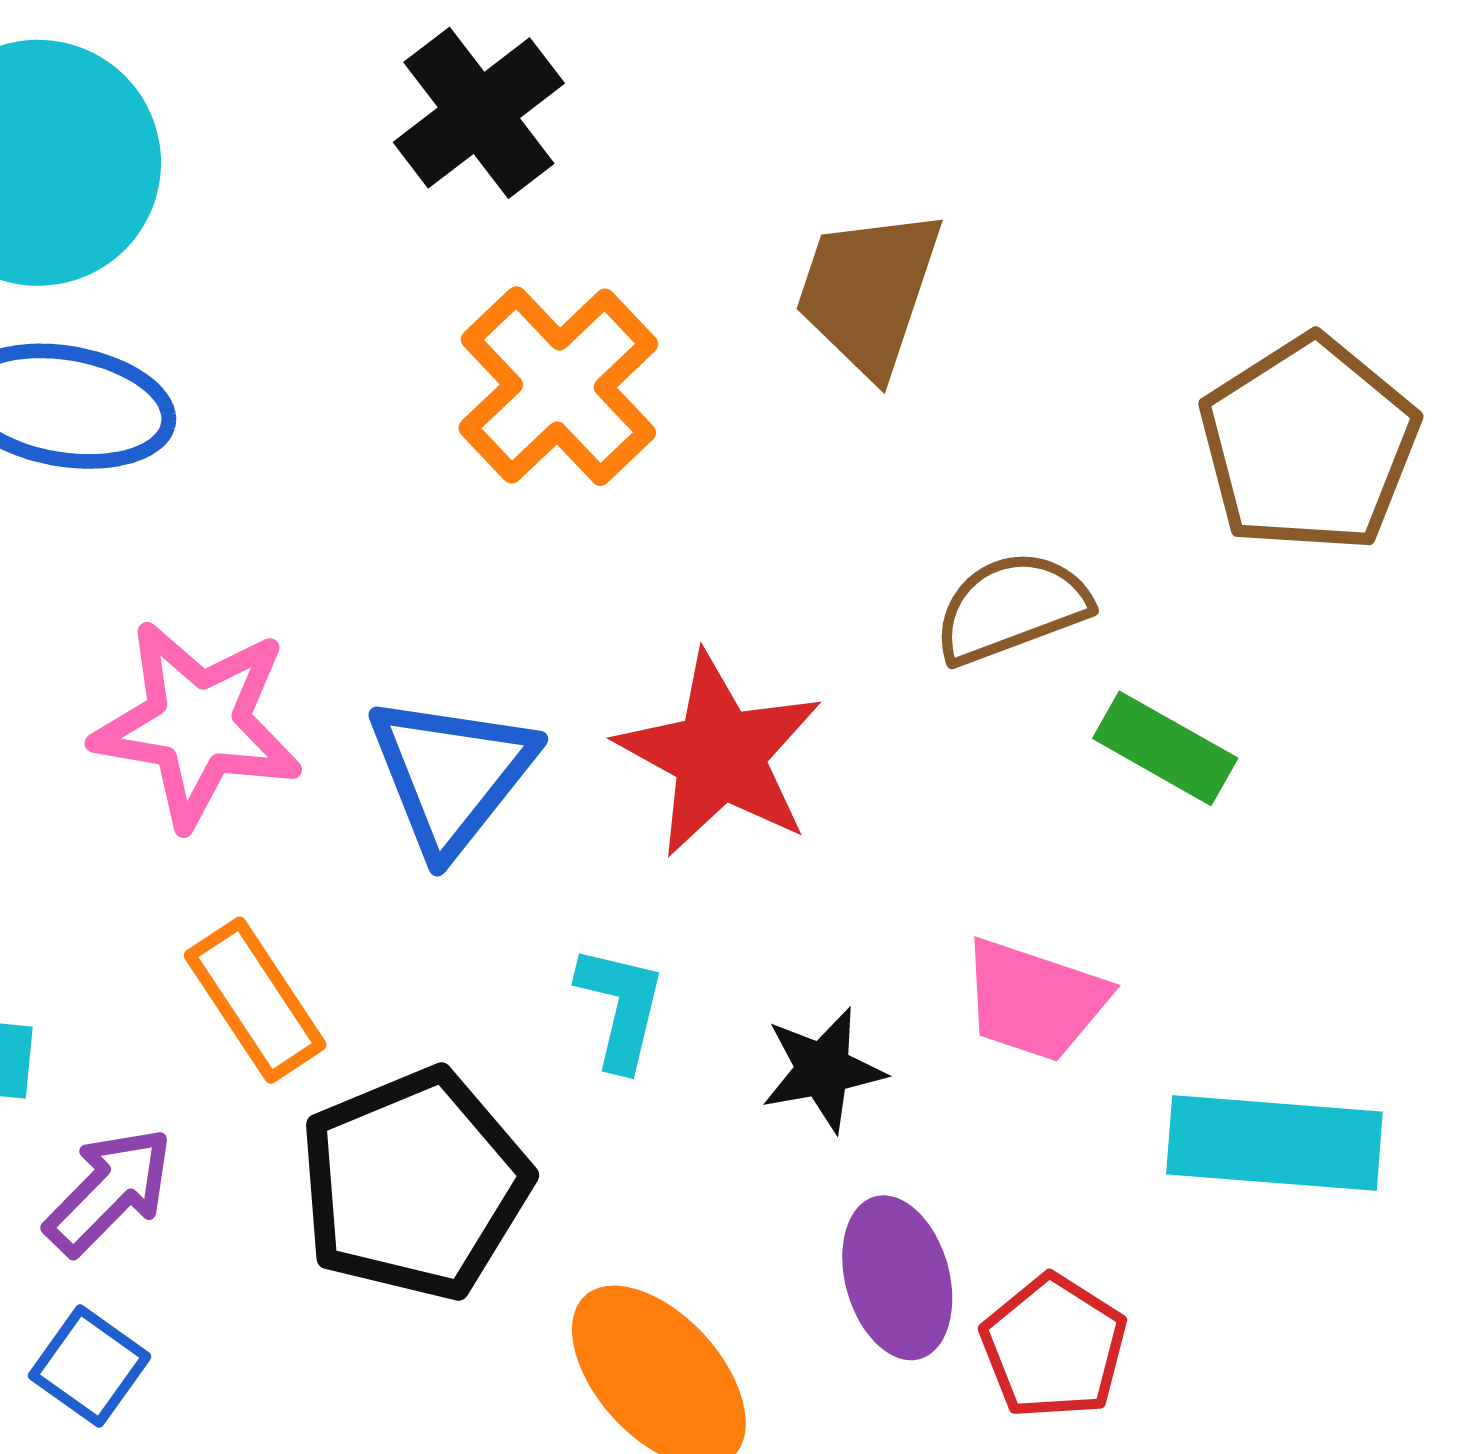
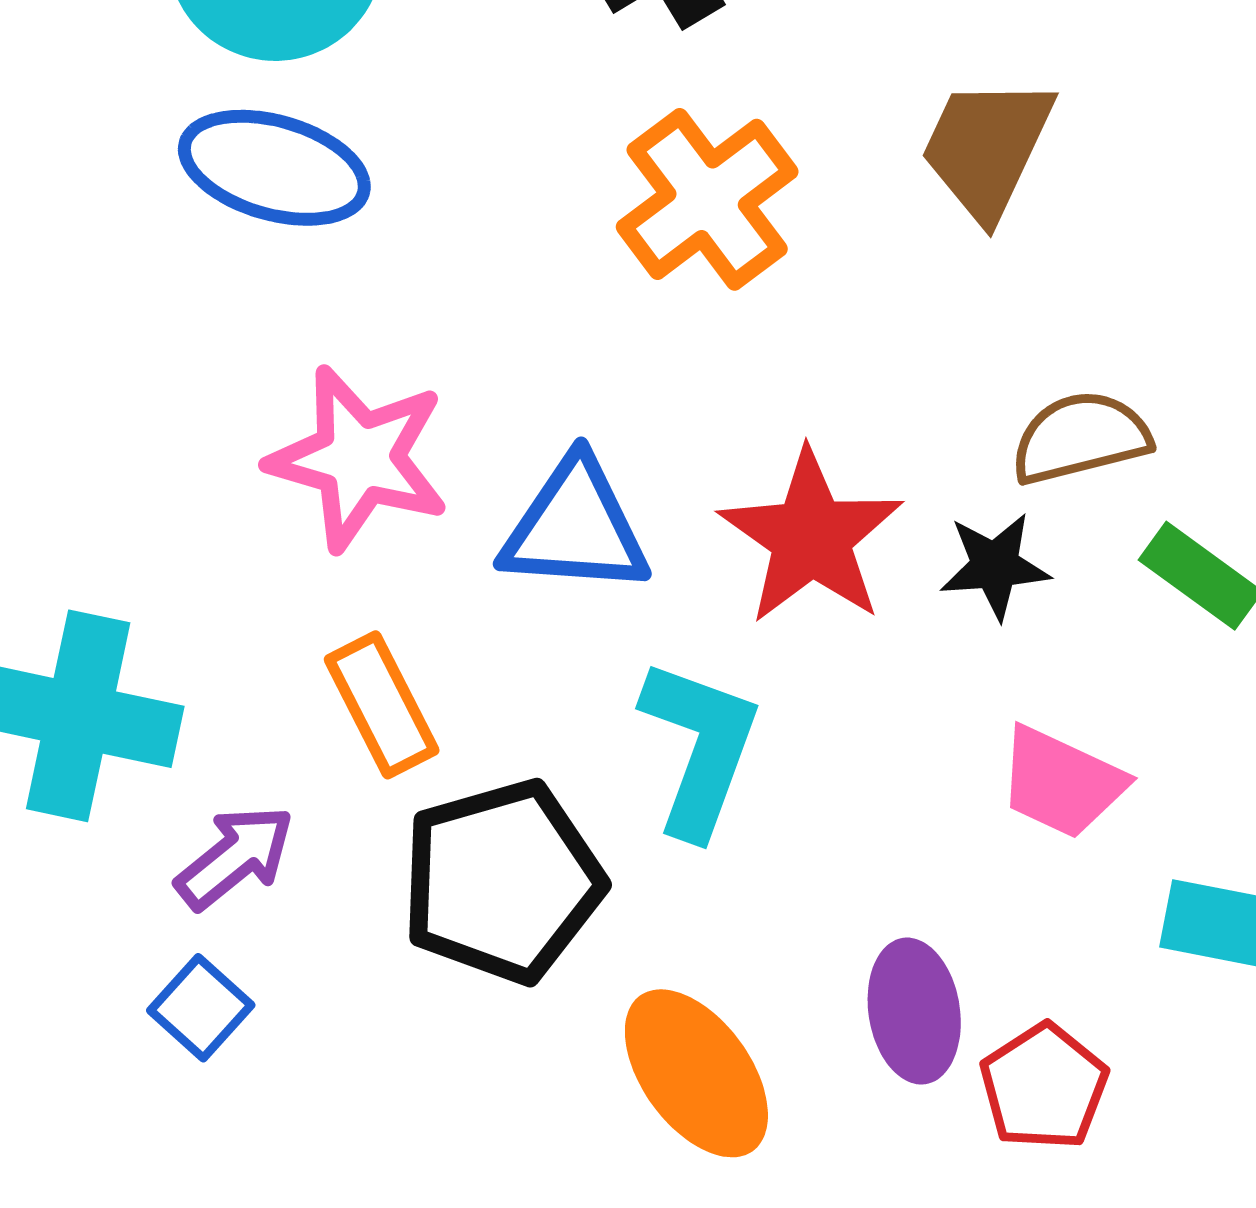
blue triangle: (451, 774) -> (575, 527), turned 49
cyan L-shape: (621, 1007) -> (700, 748), size x1.6
black star: (823, 1070) -> (995, 566), moved

